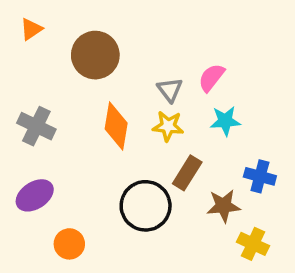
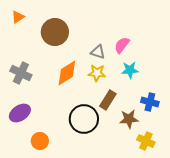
gray triangle: (170, 90) -> (98, 52), turned -35
orange diamond: (116, 126) -> (67, 73), turned 48

